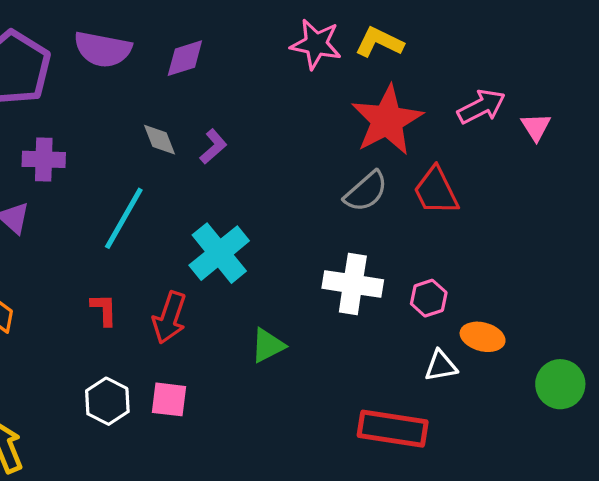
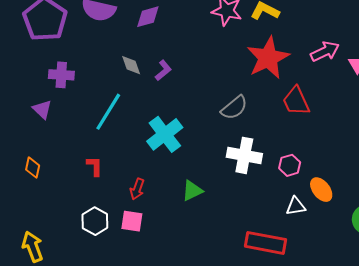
gray semicircle: (366, 191) -> (234, 108), moved
red arrow: (169, 318) -> (137, 189), moved, size x0.7
orange ellipse: (483, 337) -> (321, 190), turned 35

